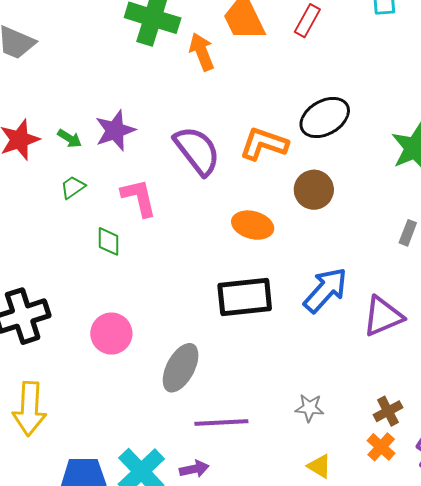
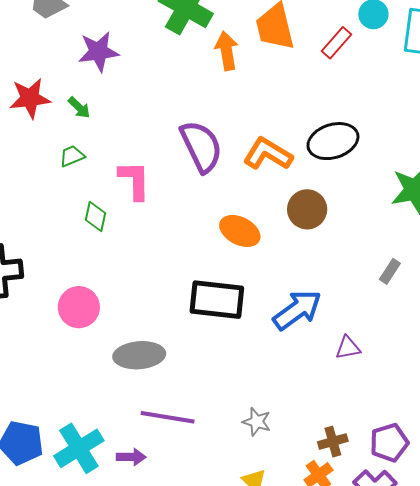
purple star: (115, 130) -> (98, 52), moved
purple triangle: (383, 316) -> (348, 348), size x0.6
gray ellipse: (181, 368) -> (139, 355), turned 45

